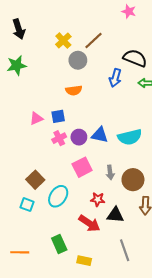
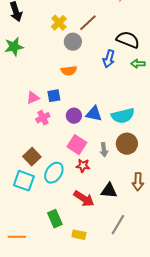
pink cross: (59, 138) -> (43, 118), moved
pink square: (82, 167) -> (77, 145), turned -30
brown circle: (133, 180) -> (127, 144), moved
red star: (98, 199) -> (83, 166), moved
cyan square: (27, 205) -> (24, 181), size x1.5
gray line: (125, 250) -> (118, 225), turned 50
orange line: (20, 252) -> (17, 237), moved

